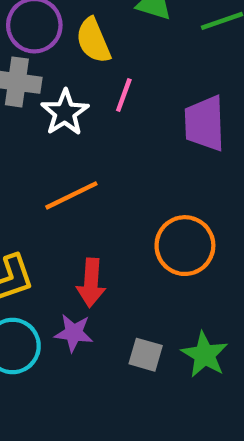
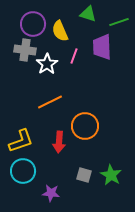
purple trapezoid: (205, 123) -> (102, 47), moved
orange circle: (185, 246) -> (85, 126), moved
purple star: (74, 333) -> (51, 193), moved

